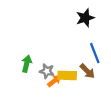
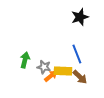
blue line: (95, 53) -> (77, 54), moved
brown arrow: (87, 71) -> (80, 77), moved

